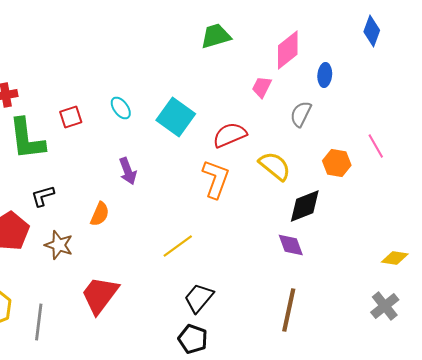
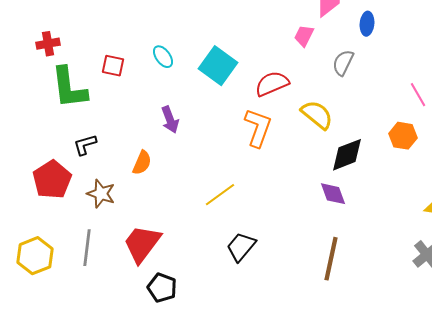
red square: (71, 117) -> (113, 66), turned 30
orange hexagon: (337, 163) -> (403, 136), moved
gray line: (39, 322) -> (87, 248), moved
black pentagon: (193, 339) -> (162, 288), moved

